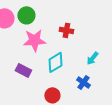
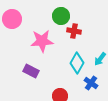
green circle: (26, 15) -> (61, 16), moved
cyan diamond: (55, 62) -> (77, 63), moved, turned -30

